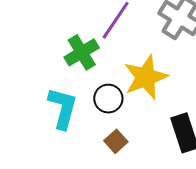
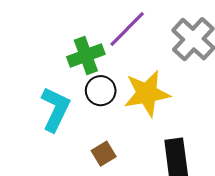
black circle: (108, 99) -> (101, 91), moved

